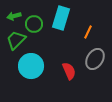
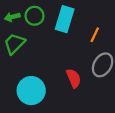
green circle: (34, 24) -> (35, 16), moved
cyan circle: (31, 66) -> (31, 91), moved

